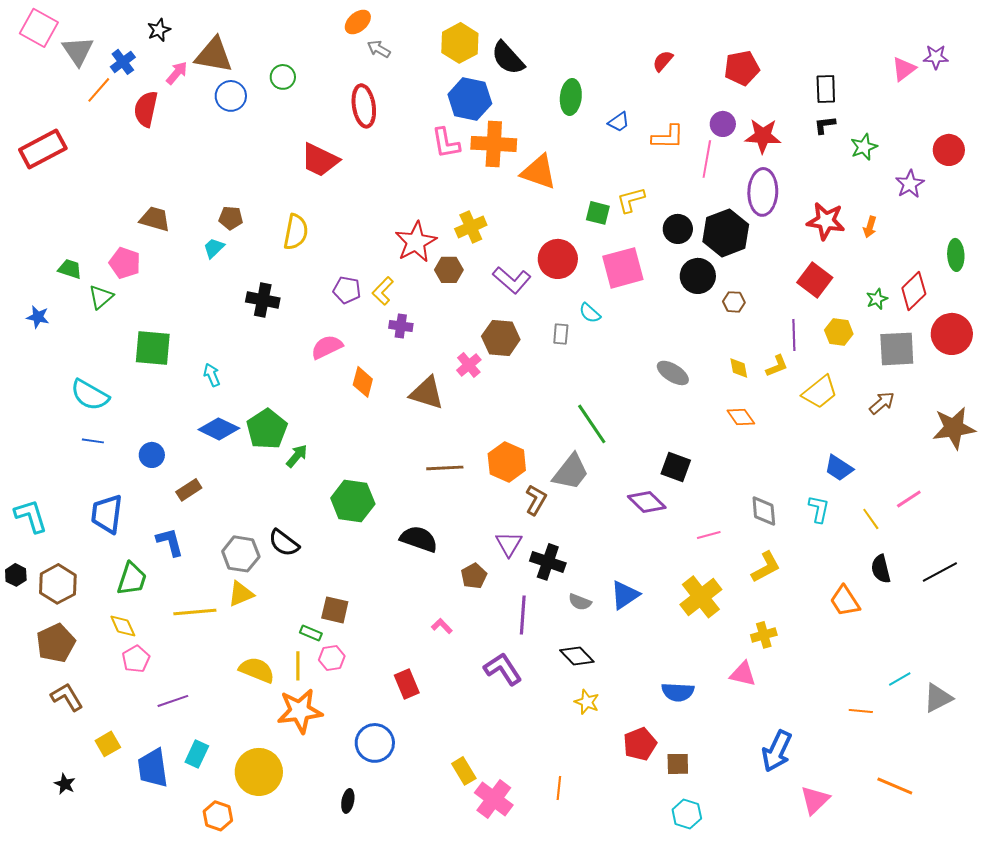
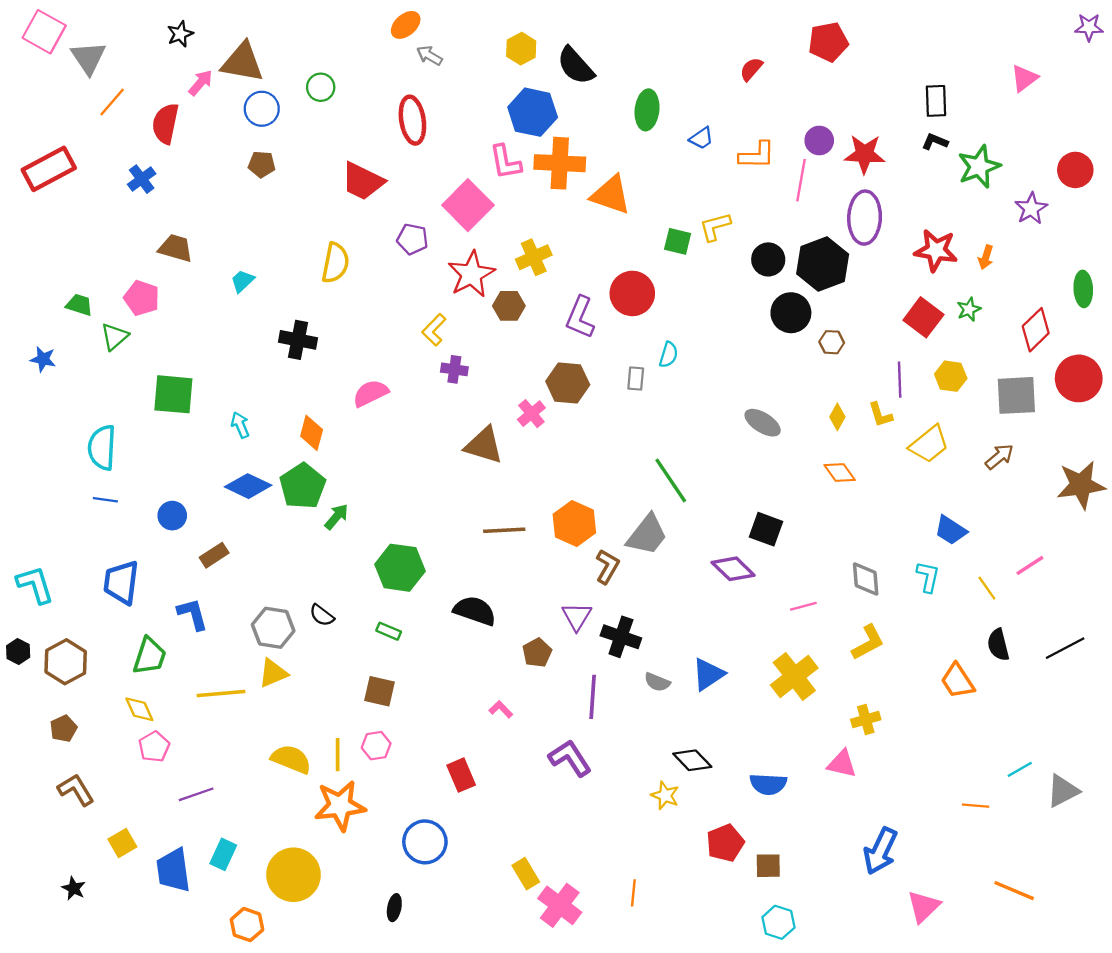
yellow hexagon: (460, 43) -> (521, 49), size x0.7
purple star: (936, 57) -> (1089, 27), moved
blue cross: (123, 62) -> (142, 179), moved
red pentagon: (742, 68) -> (828, 42), moved
black L-shape: (825, 125) -> (935, 142), turned 30
green star: (864, 147) -> (979, 167), size x1.4
brown pentagon: (231, 218) -> (262, 164), moved
pink square: (623, 268) -> (468, 205), moved, turned -30
purple L-shape: (512, 280) -> (580, 317), turned 72
purple pentagon: (347, 290) -> (412, 239), moved
green star: (877, 299) -> (969, 309), moved
cyan semicircle: (590, 313) -> (669, 355), turned -115
yellow L-shape: (777, 366) -> (880, 415), turned 95
yellow diamond: (739, 368) -> (837, 417), turned 40
orange diamond: (363, 382) -> (312, 433), moved
cyan semicircle: (90, 395) -> (102, 448), turned 63
black semicircle: (284, 543) -> (322, 615), size x0.7
green rectangle: (311, 633) -> (389, 631), moved
brown pentagon: (56, 643) -> (63, 729), size x0.6
black diamond: (577, 656) -> (692, 760), moved

